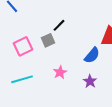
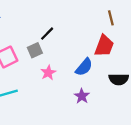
pink star: (60, 72) -> (48, 73), moved

